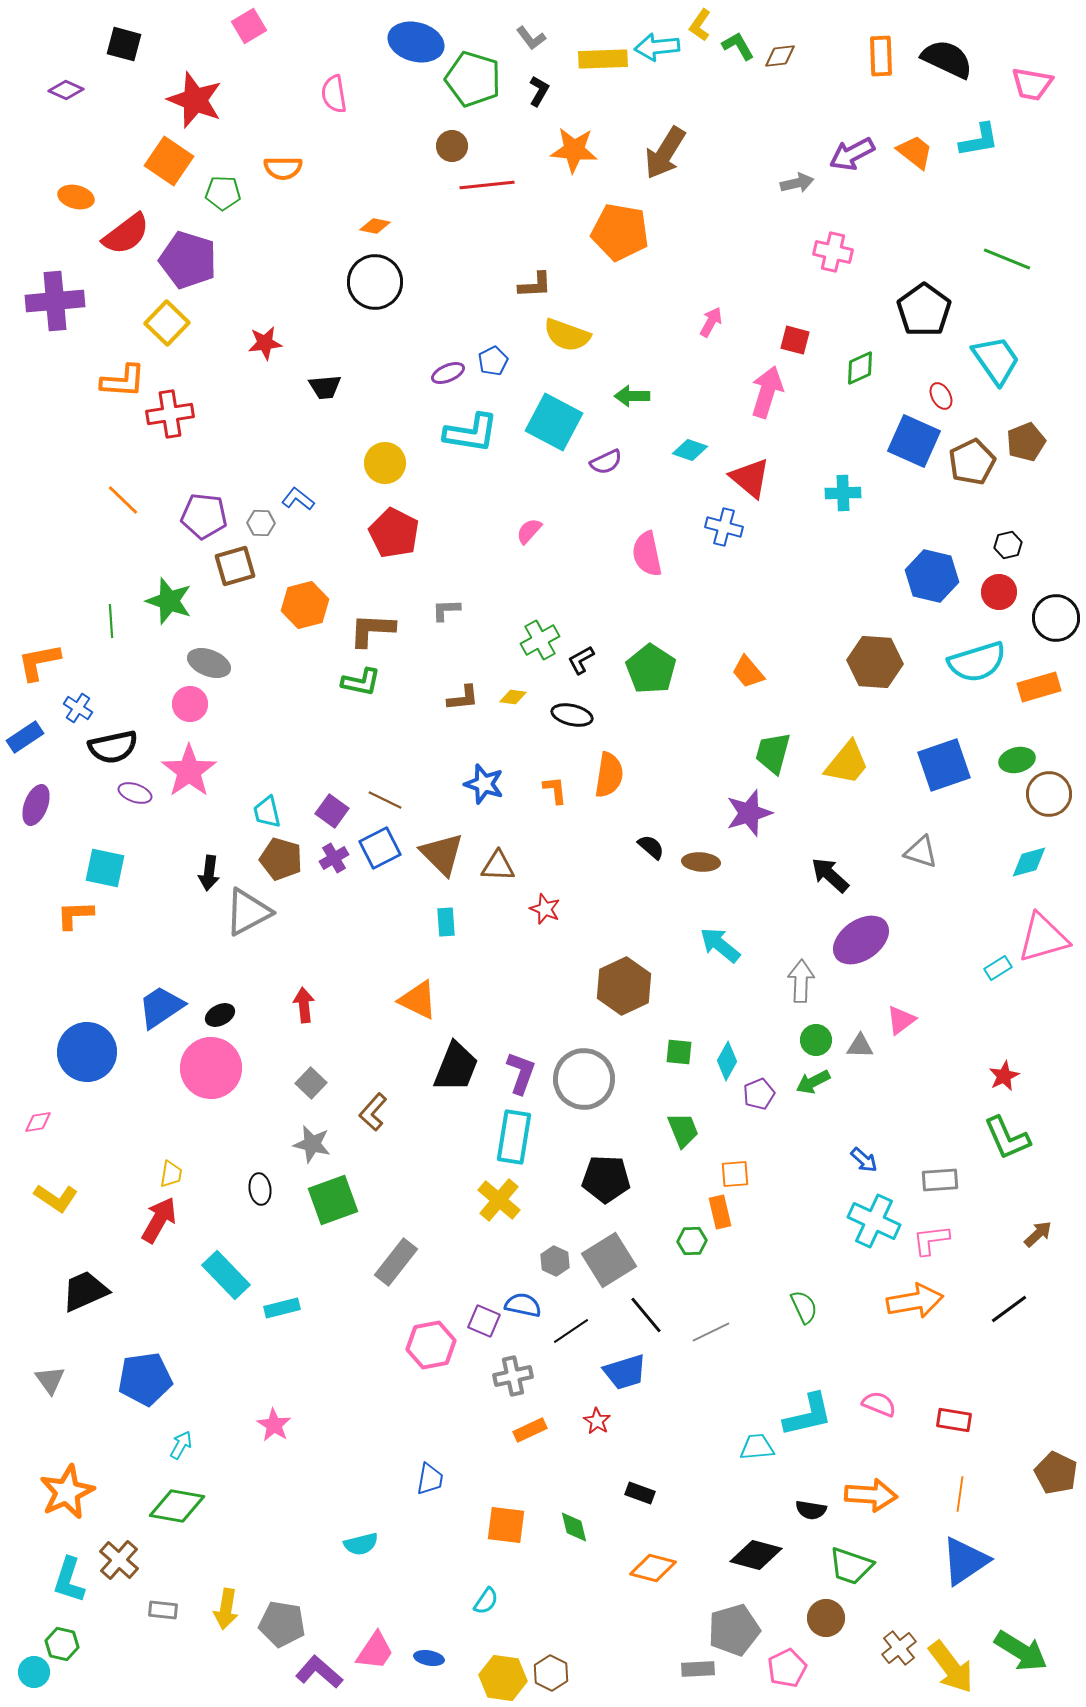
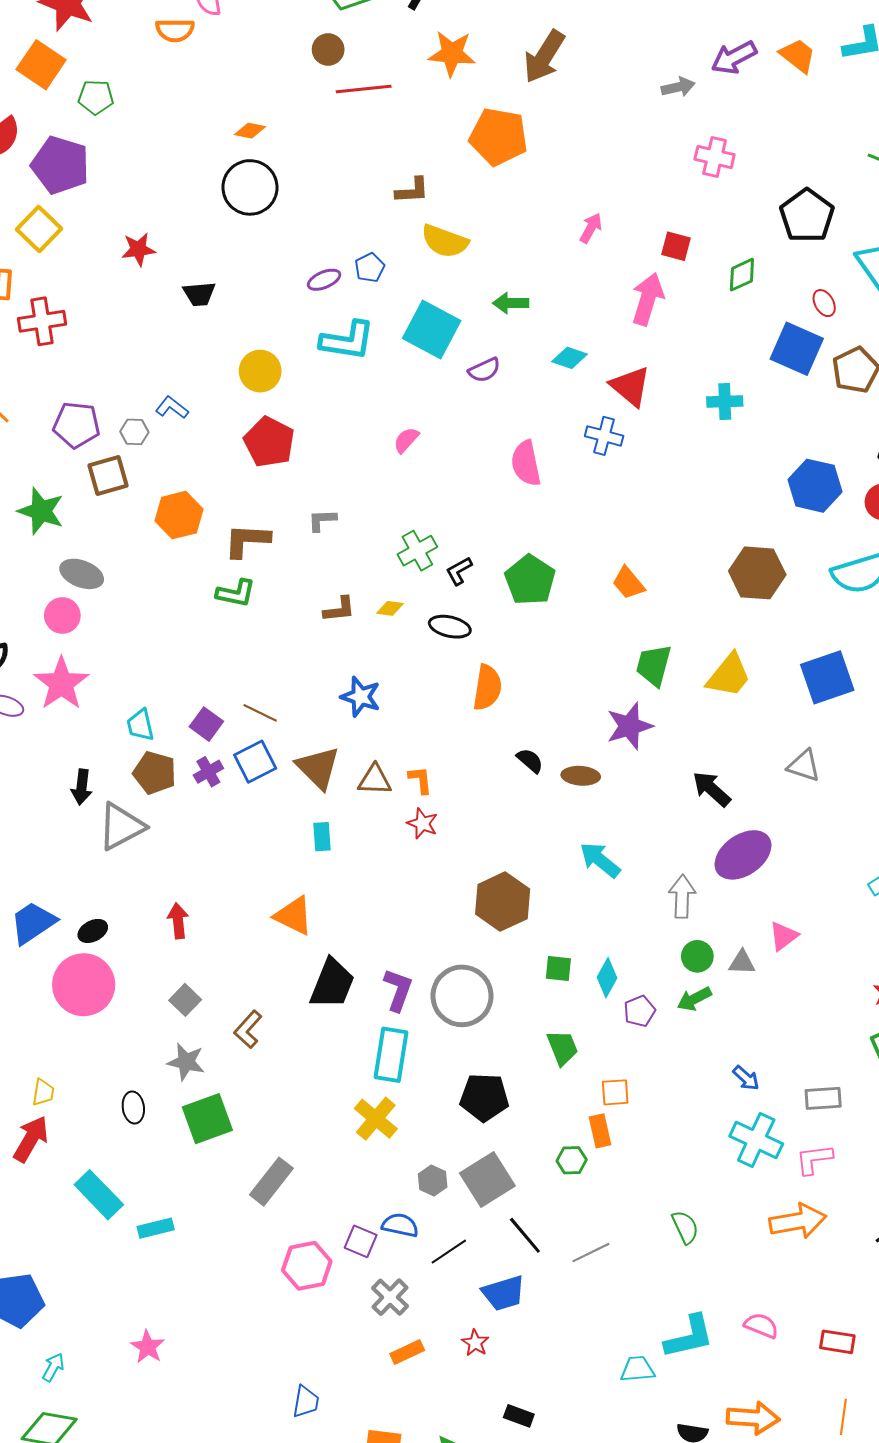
orange semicircle: (283, 168) -> (175, 30), moved
orange L-shape: (555, 790) -> (420, 780), moved
gray cross: (513, 1376) -> (390, 1297), turned -33

